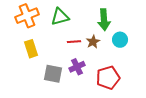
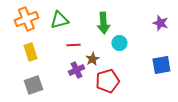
brown star: (93, 42) -> (92, 59), moved
gray square: (53, 74) -> (33, 85), moved, turned -30

